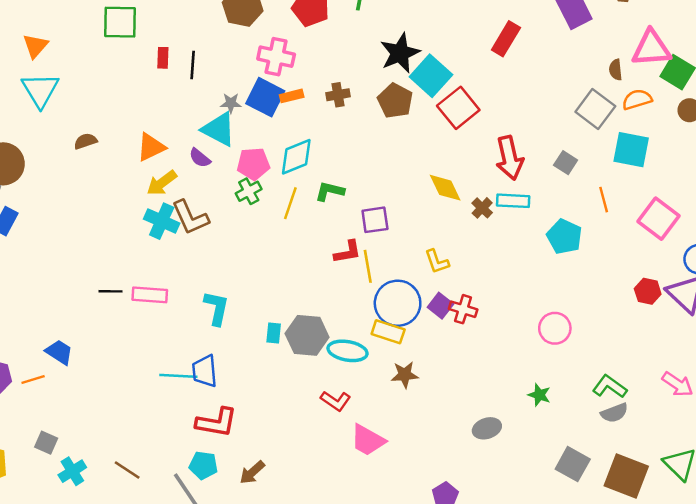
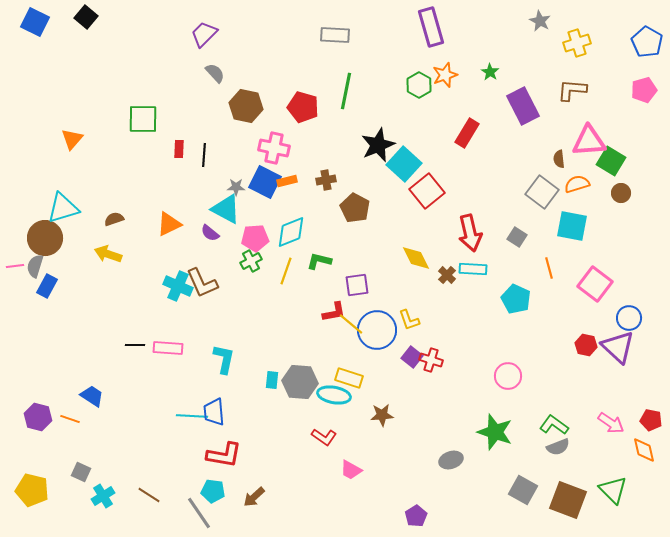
cyan triangle: (40, 90) -> (63, 208), moved, turned 44
brown pentagon: (395, 101) -> (355, 208), moved
yellow arrow: (162, 183) -> (108, 254), moved, turned 56
yellow line: (368, 266) -> (351, 324), turned -40
blue circle: (398, 303) -> (377, 330), moved
yellow rectangle: (388, 332) -> (349, 378), moved
orange line: (33, 379) -> (70, 419), turned 36
green star: (539, 395) -> (495, 432), size x1.8
pink trapezoid: (368, 440) -> (351, 470), size x0.7

